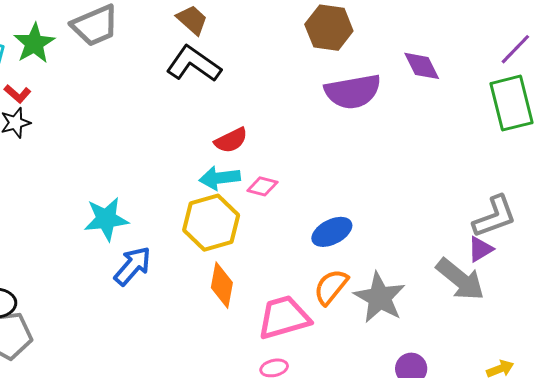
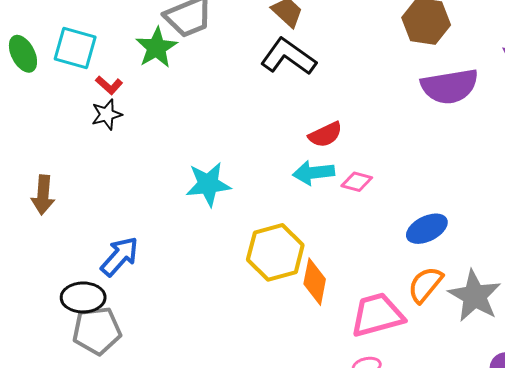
green star: (34, 43) -> (156, 48), moved
cyan star: (106, 219) -> (208, 184), moved
yellow hexagon: (211, 223) -> (275, 252), moved
blue arrow: (133, 266) -> (120, 256), moved

